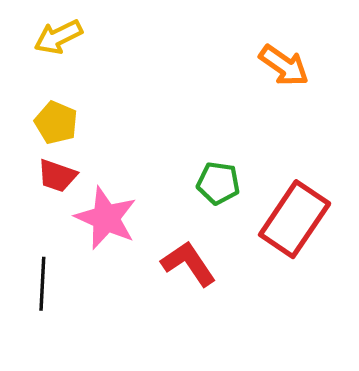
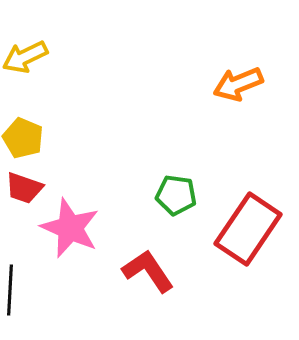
orange arrow: (284, 65) -> (238, 84), turned 123

